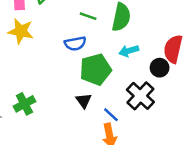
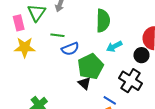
green line: (88, 16) -> (57, 35), moved
black triangle: (84, 101) -> (85, 83), moved

